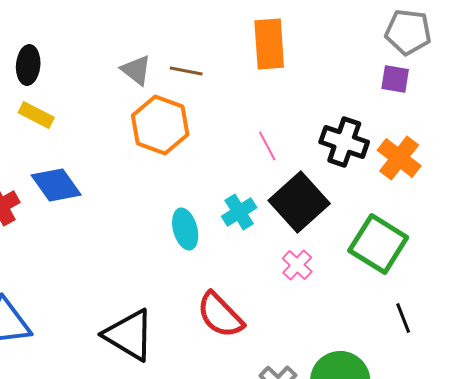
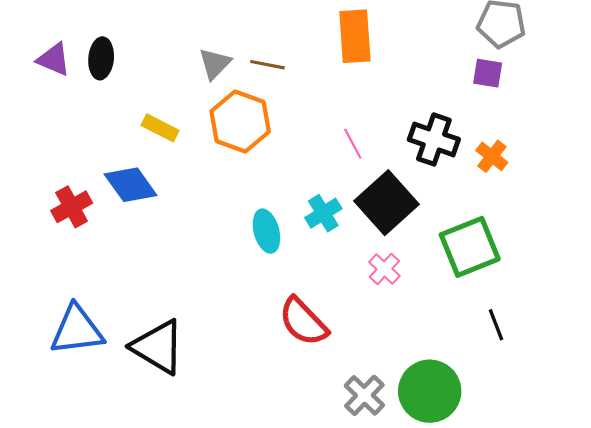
gray triangle: (136, 70) -> (215, 64), turned 36
yellow rectangle: (36, 115) -> (160, 128), moved
orange cross: (399, 158) -> (492, 156), size x0.7
green square: (378, 244) -> (470, 247), turned 36
black triangle: (129, 335) -> (158, 347), moved

